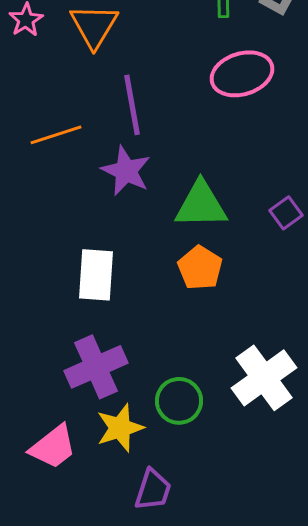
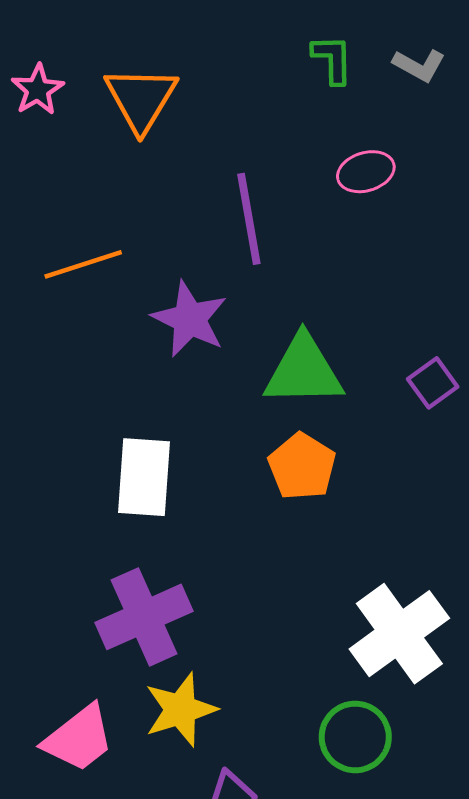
pink ellipse: (242, 74) -> (366, 172), size x0.6
purple line: (132, 105) -> (249, 219), moved
green circle: (179, 401) -> (355, 737), moved

